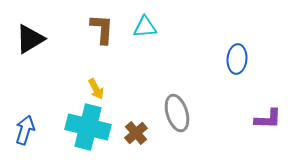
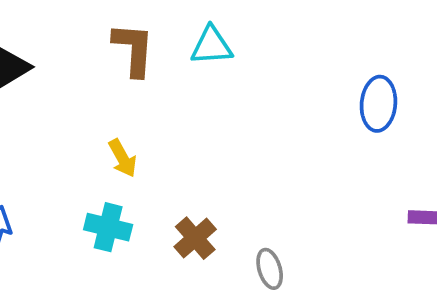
gray ellipse: (177, 113) -> (270, 269), moved, size x0.6
cyan cross: (88, 127) -> (108, 227), size x0.6

